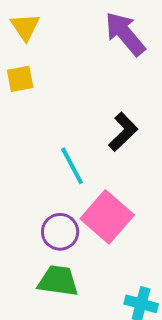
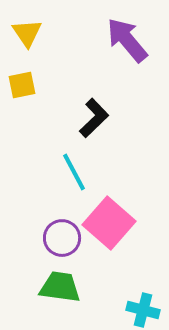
black L-shape: (123, 132) -> (94, 118), moved

